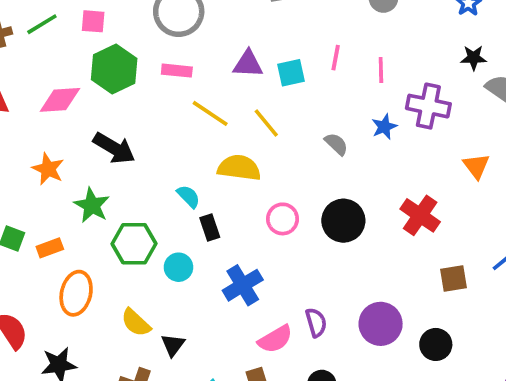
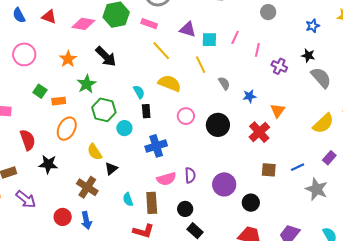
purple cross: (428, 106) -> (279, 66), moved, size x0.7
yellow line: (266, 123) -> (201, 65), moved
blue star: (384, 127) -> (250, 96), moved
orange triangle: (476, 166) -> (278, 111), moved

